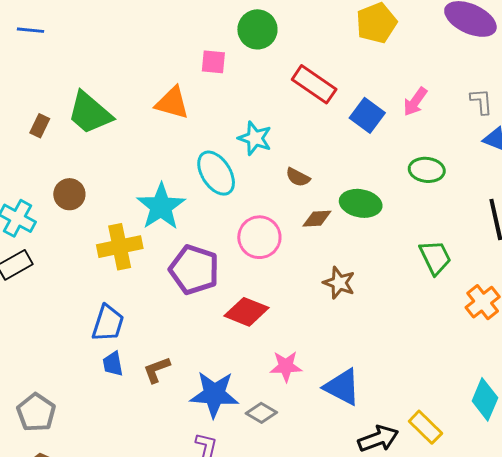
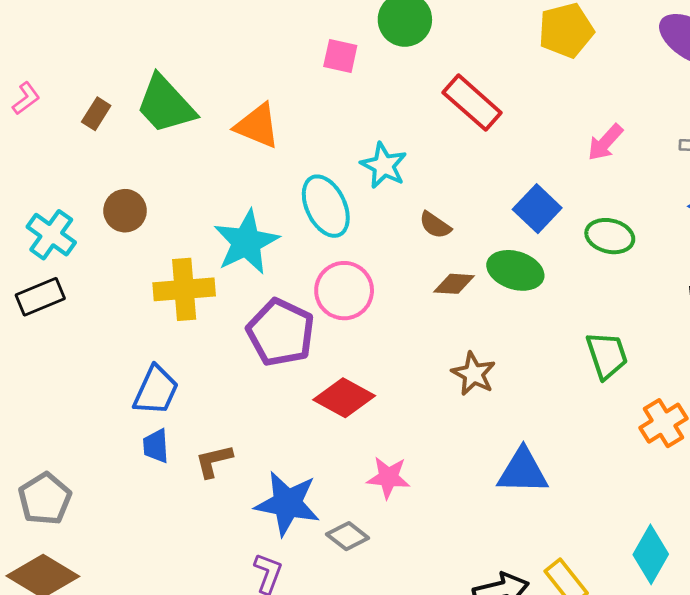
orange triangle: (172, 103) -> (257, 126), moved
blue square: (367, 115) -> (537, 209), moved
pink circle: (259, 237) -> (344, 291), moved
blue triangle: (342, 387) -> (523, 471), moved, turned -33

